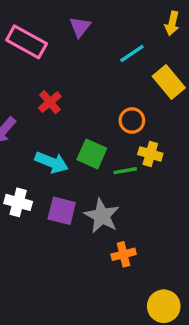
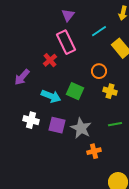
pink rectangle: (27, 42) -> (66, 42), moved, turned 35
green line: (125, 171) -> (115, 124), moved

